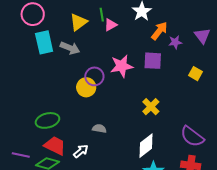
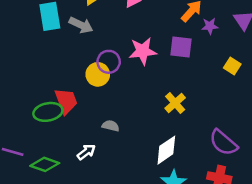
red trapezoid: (55, 146) -> (66, 101), moved, turned 40

